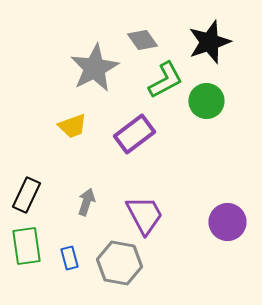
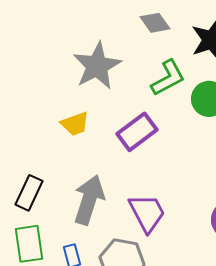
gray diamond: (142, 40) -> (155, 23), moved
gray arrow: (86, 202) -> (89, 200), size x1.8

